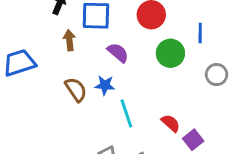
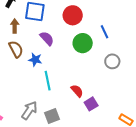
blue line: (200, 33) -> (105, 32), turned -32
brown semicircle: (76, 89) -> (16, 49), moved

